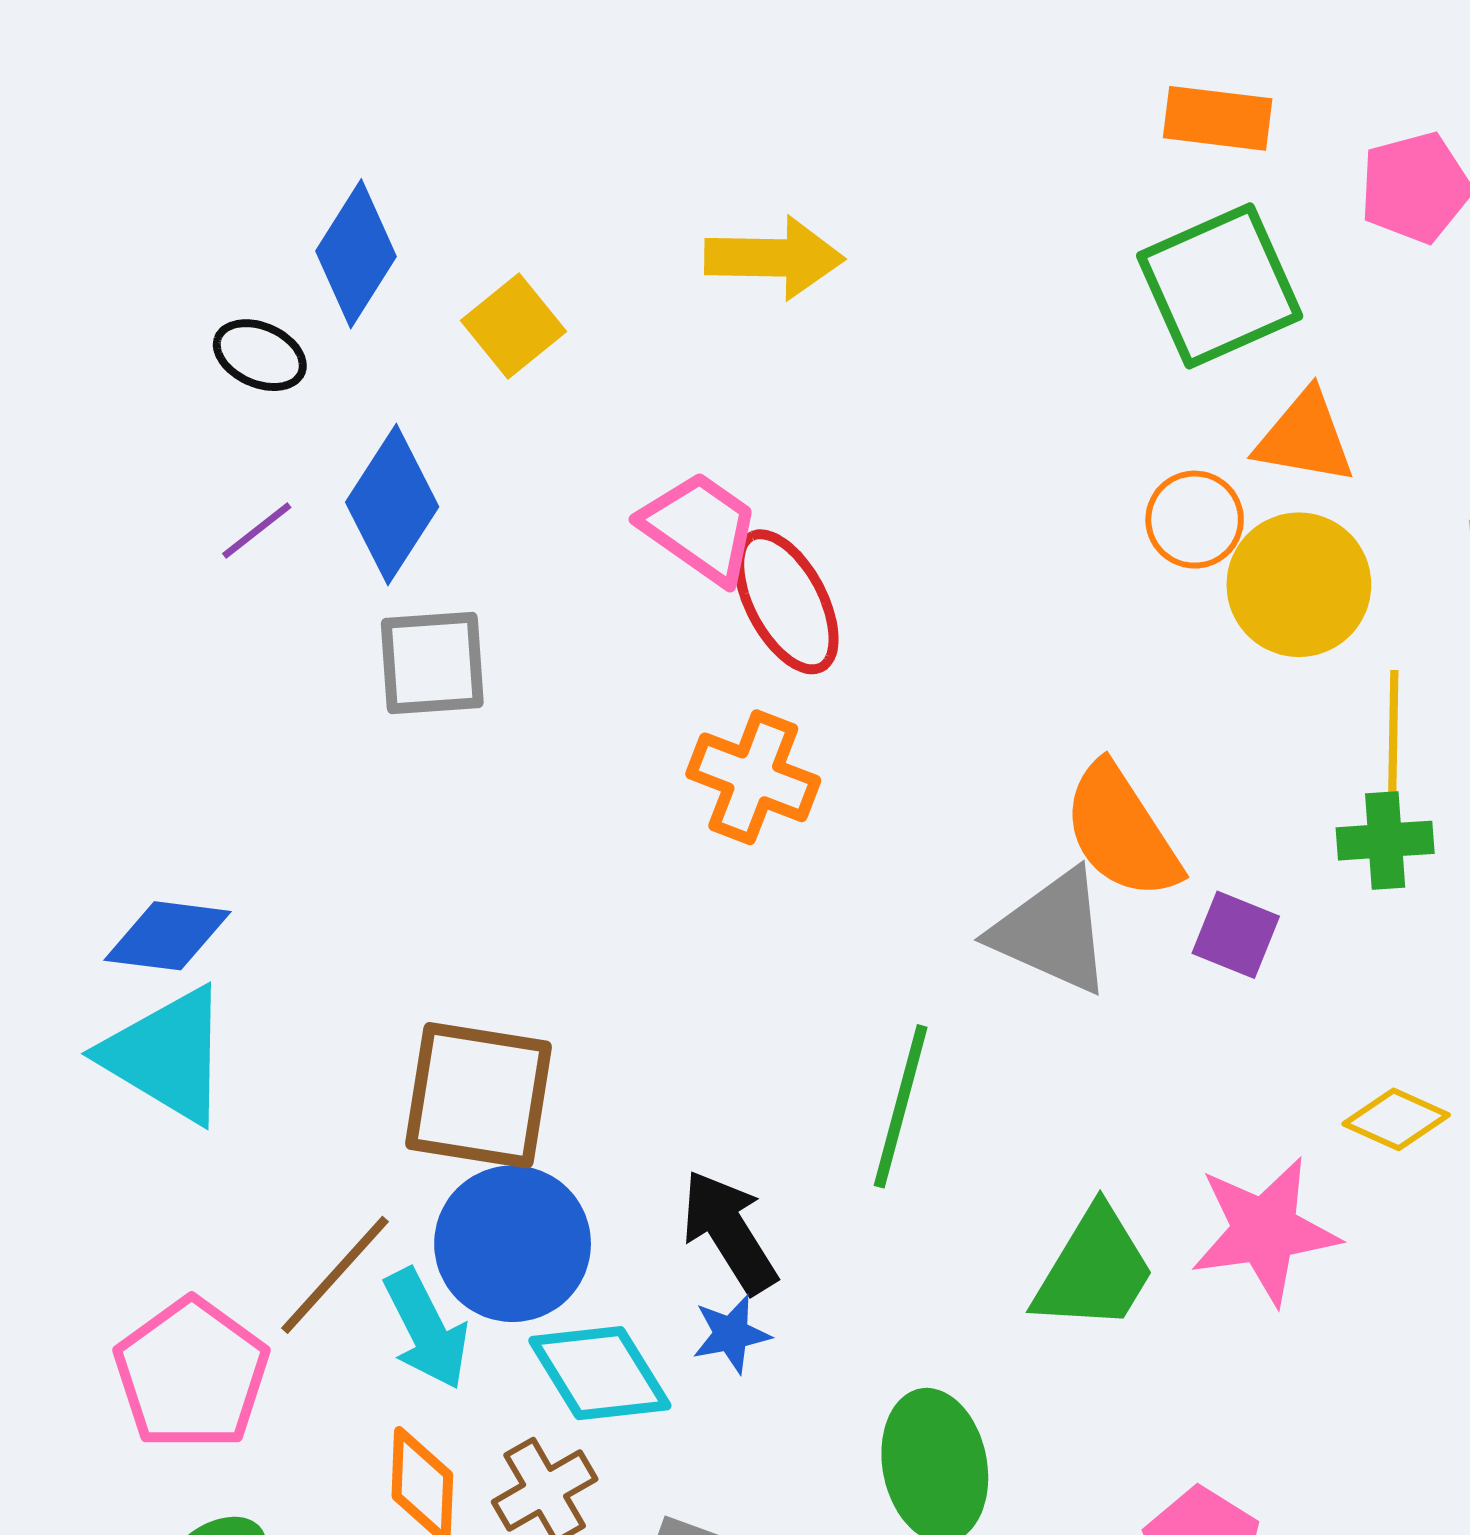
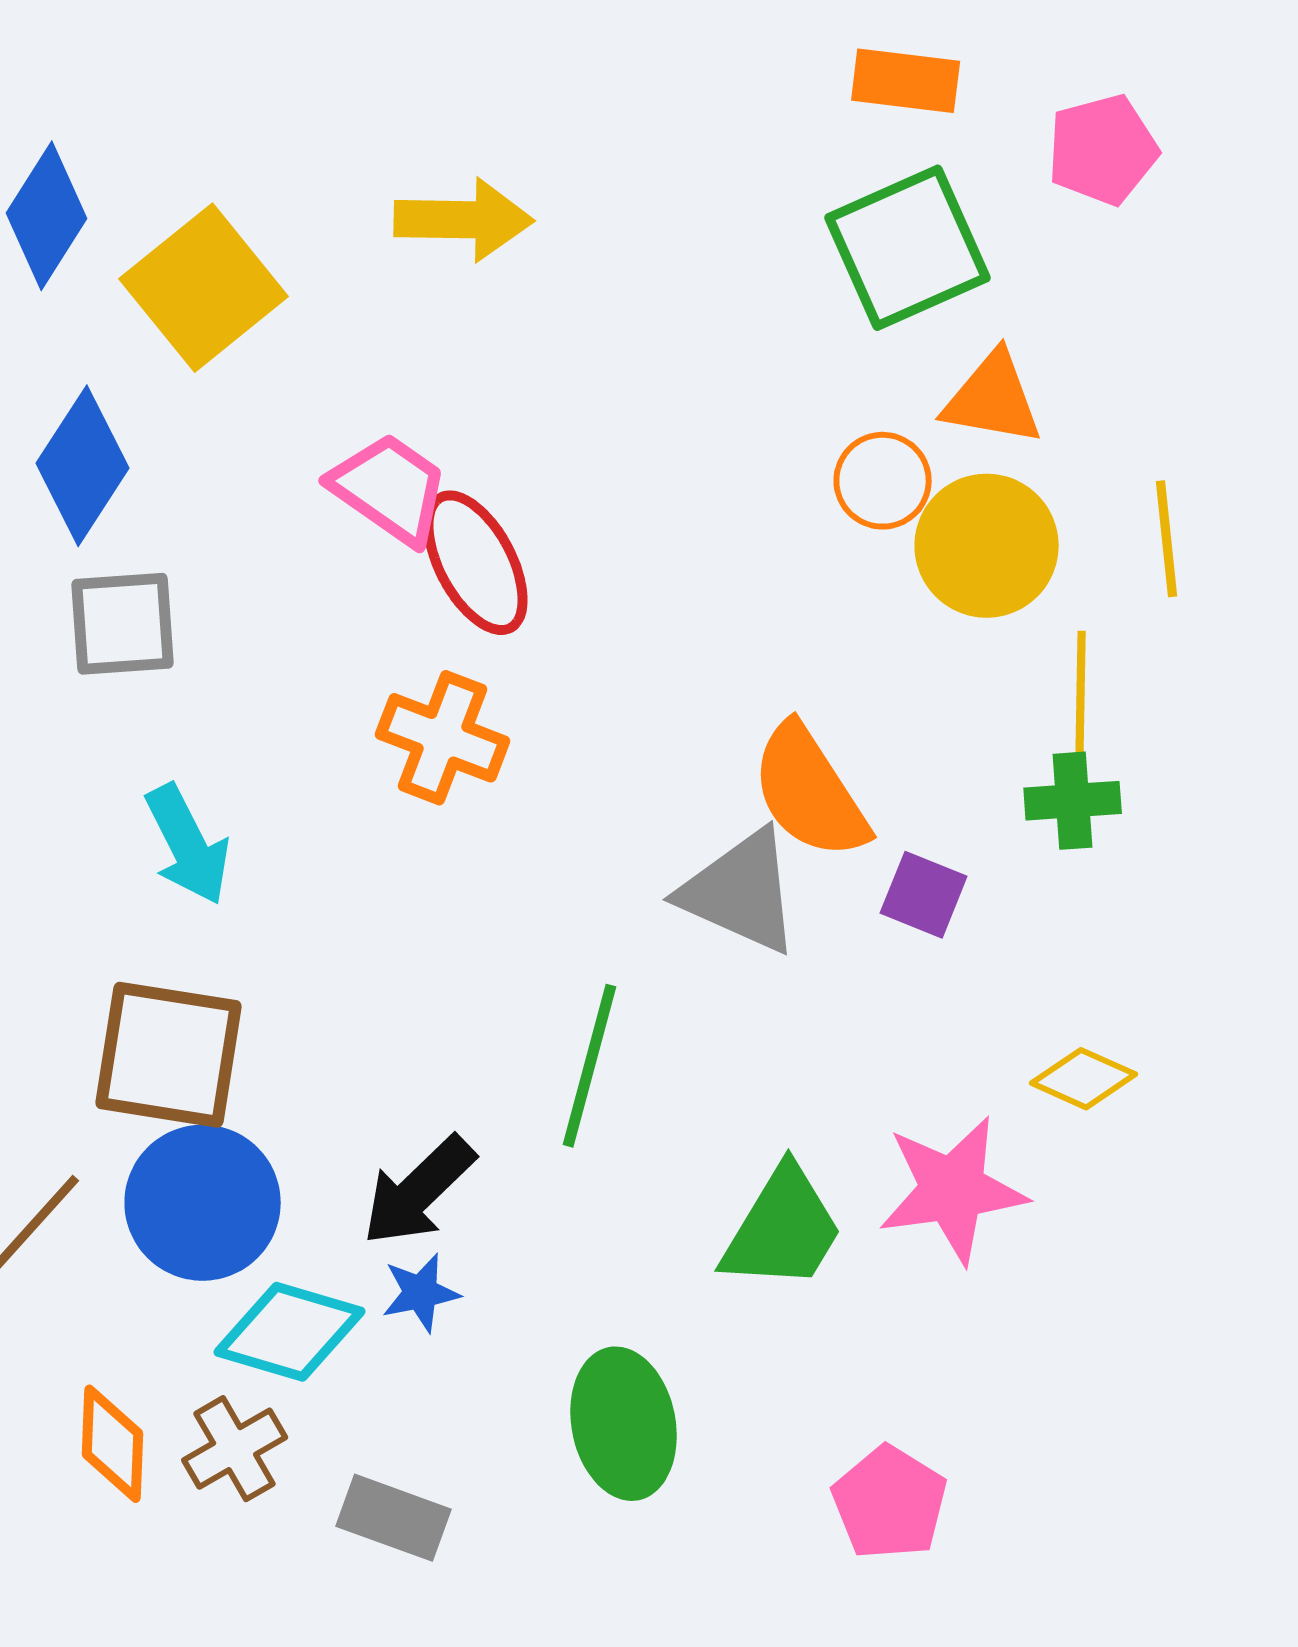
yellow square: (514, 326) -> (204, 288), size x1.6
black arrow: (729, 1232) -> (419, 1191), turned -102
cyan arrow: (426, 1329) -> (188, 845), moved
cyan diamond: (600, 1373) -> (290, 1332), turned -42

